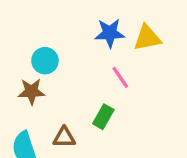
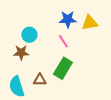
pink line: (120, 77) -> (63, 41), moved
green rectangle: (103, 117) -> (63, 68), size x1.5

